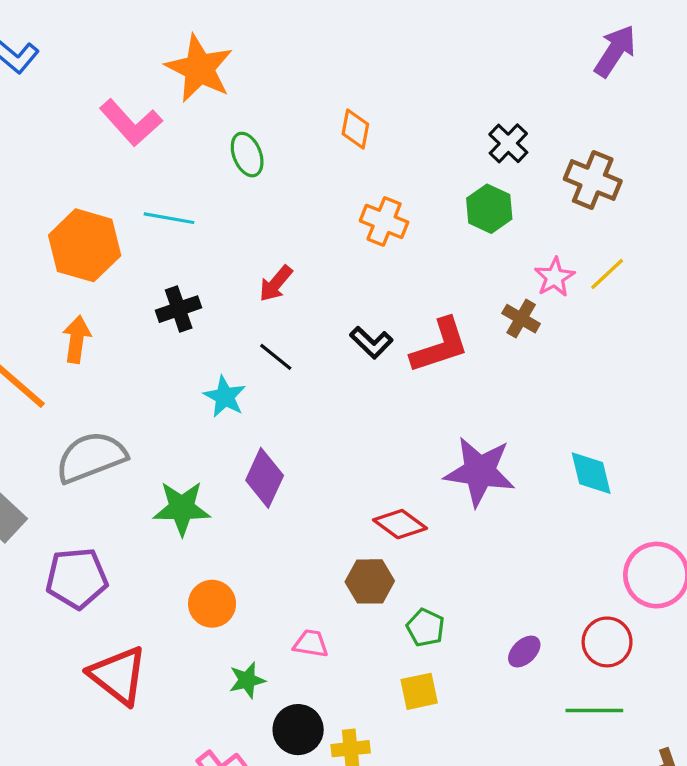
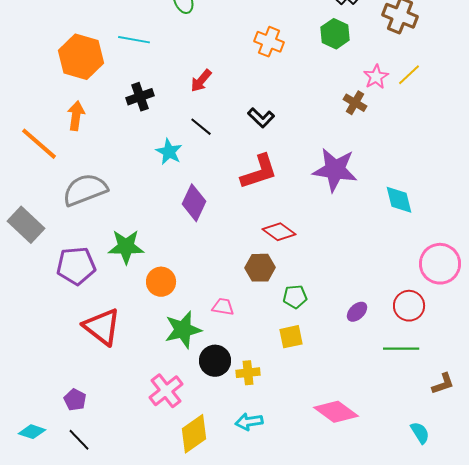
red L-shape: (440, 346) -> (259, 172), moved
purple star: (480, 472) -> (335, 170), moved
green star: (182, 508) -> (126, 247), moved
green pentagon: (425, 628) -> (295, 297), turned -30
green star: (247, 680) -> (183, 330), size x1.6

